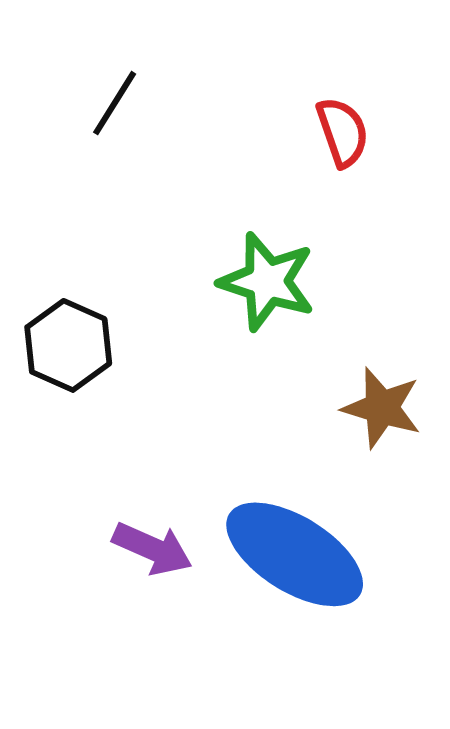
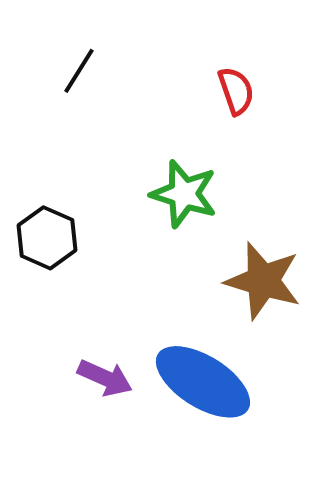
brown star: (382, 408) -> (263, 281), size x1.4

